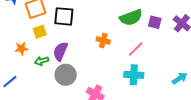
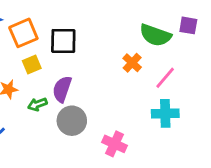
green semicircle: (131, 18) -> (155, 35), turned 45
purple square: (155, 22) -> (188, 25), moved
orange cross: (103, 40) -> (132, 63), moved, turned 32

